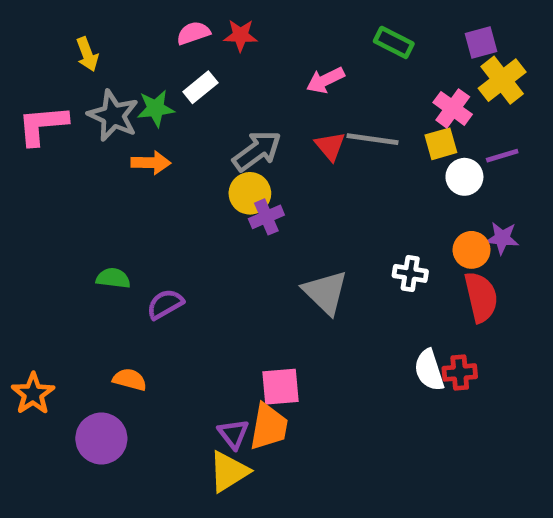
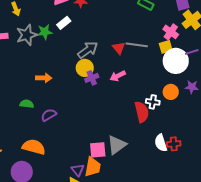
pink arrow: (325, 80) -> (118, 76), moved
gray star: (113, 116) -> (27, 35), turned 30
orange arrow: (151, 163) -> (44, 78), moved
white circle: (464, 177) -> (176, 61), size x1.6
orange circle: (472, 250) -> (171, 92), moved
gray triangle: (325, 292) -> (117, 145), moved, turned 40
red semicircle: (481, 297) -> (142, 112), moved
orange semicircle: (130, 380) -> (34, 147), size x1.6

